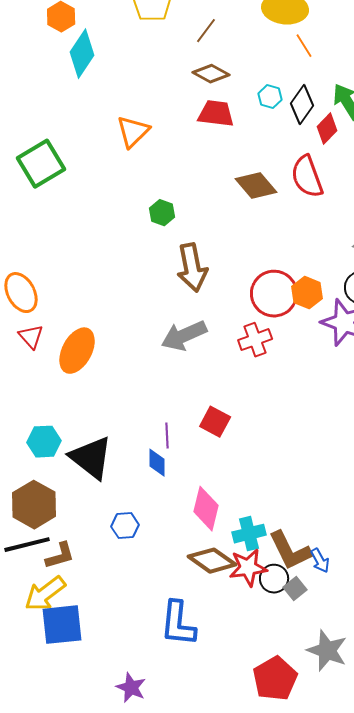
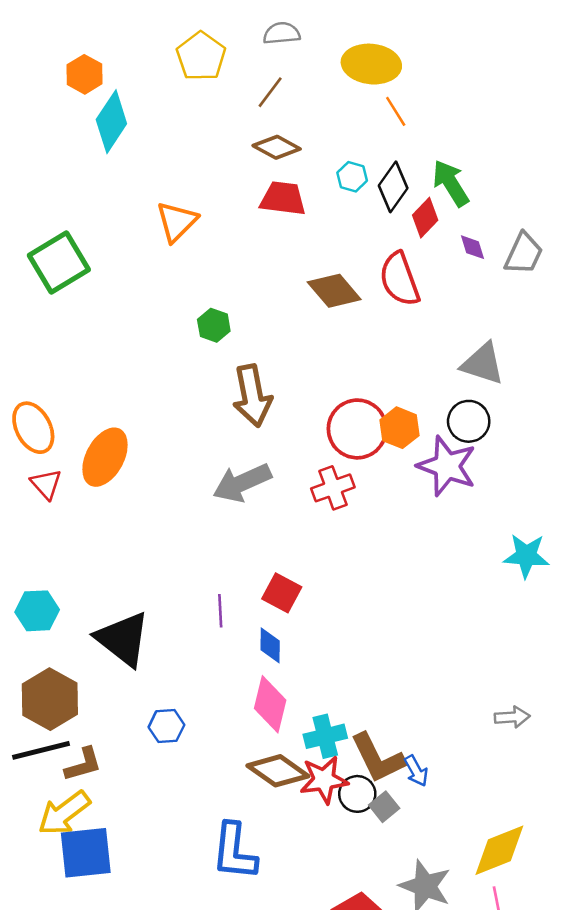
orange ellipse: (77, 351) -> (105, 457), moved
cyan hexagon: (44, 442) -> (37, 611), moved
blue diamond: (157, 463) -> (270, 645), moved

